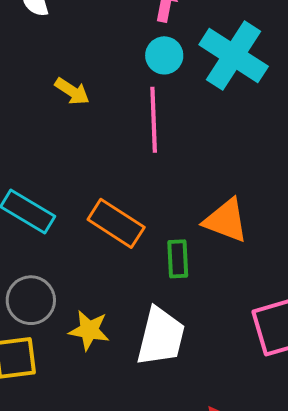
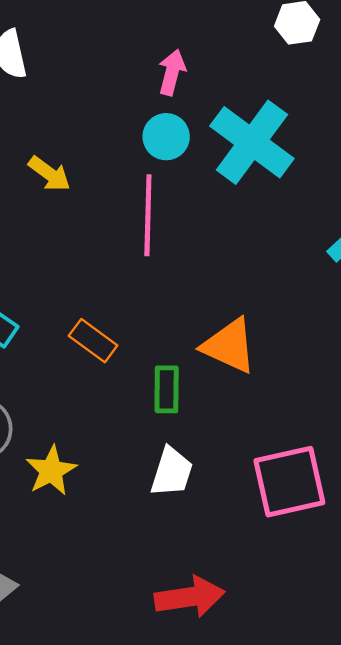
orange rectangle: (116, 223) -> (93, 341), size x0.7
yellow star: (89, 330) -> (51, 471), turned 30
white trapezoid: (161, 337) -> (172, 472), moved, size x0.7

